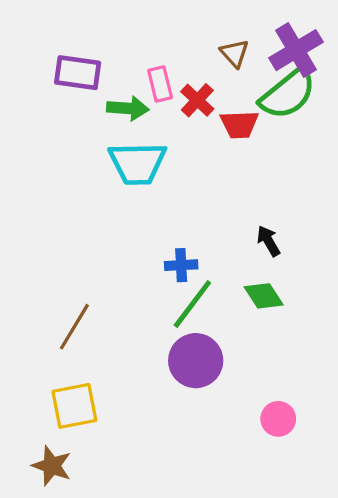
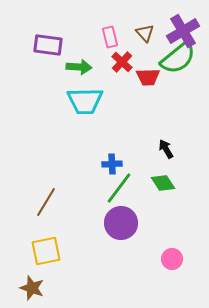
pink rectangle: (160, 84) -> (110, 37), moved

